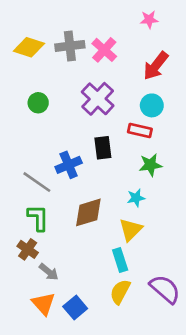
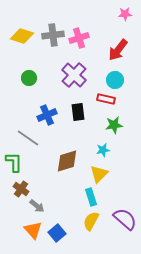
pink star: (149, 20) -> (125, 14), moved
pink cross: (104, 50) -> (79, 38), turned 30
blue cross: (69, 165) -> (47, 115), moved
green L-shape: (38, 218) -> (14, 162), moved

